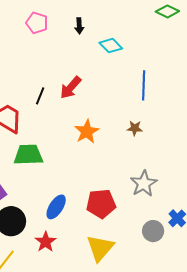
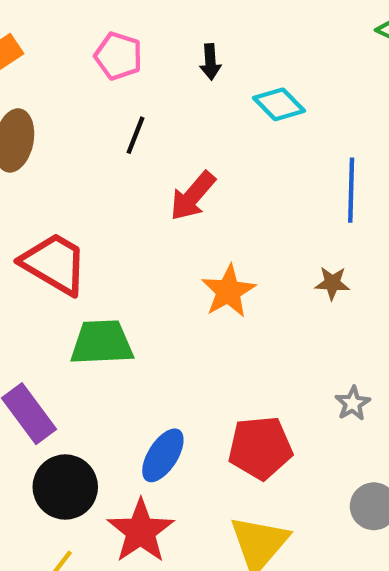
black line: (40, 96) -> (136, 135), moved
gray star: (144, 184) -> (353, 403), size x0.6
red star: (46, 242) -> (141, 531), size x1.4

